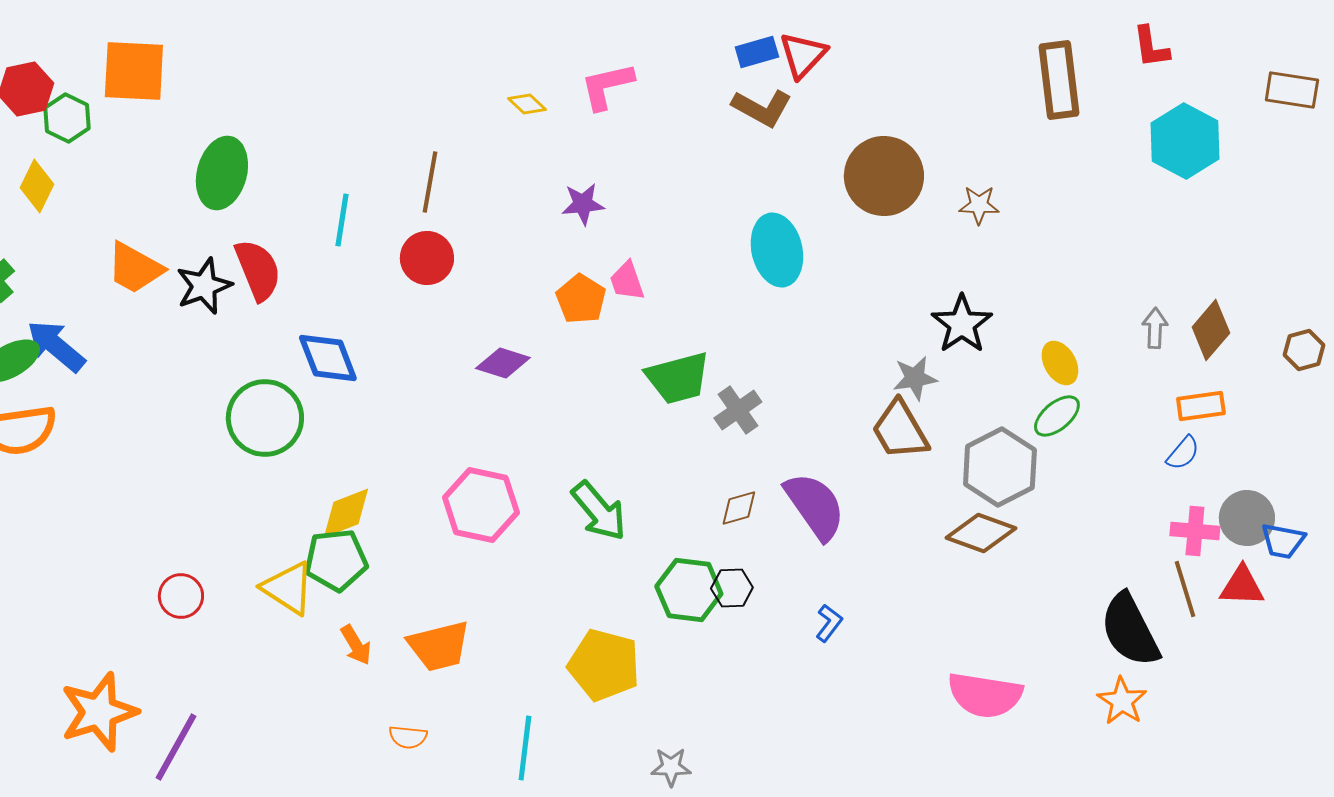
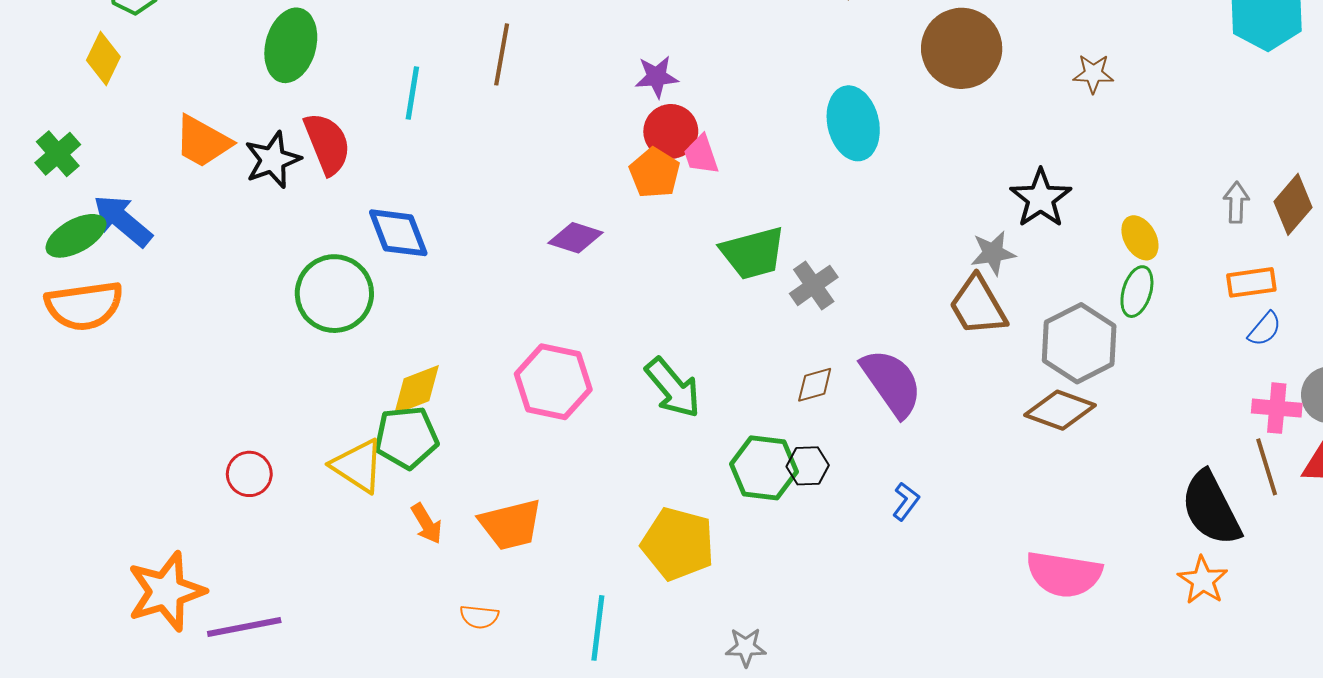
brown star: (979, 205) -> (1093, 74), moved
red circle: (427, 258) -> (671, 131), moved
orange rectangle: (1201, 406) -> (1251, 282), moved
green ellipse: (1057, 416) -> (1137, 292), turned -33
purple line: (176, 747) -> (244, 627), turned 50

